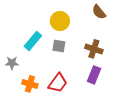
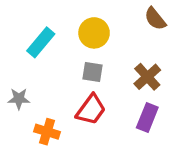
cyan rectangle: (33, 41) -> (41, 42), moved
brown cross: (94, 49) -> (147, 77), turned 30
red trapezoid: (58, 83) -> (91, 110), moved

